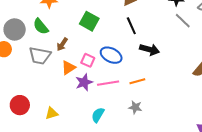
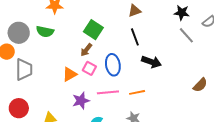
green semicircle: (41, 26) -> (45, 32), turned -42
brown arrow: (62, 44) -> (86, 50), moved
blue ellipse: (111, 55) -> (113, 65), turned 50
gray trapezoid: (40, 56) -> (24, 70), moved, turned -105
purple star: (84, 82) -> (81, 101), moved

